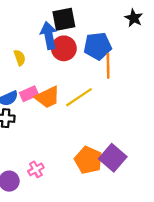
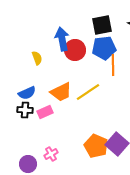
black square: (64, 19) -> (102, 25), moved
pink rectangle: (29, 94) -> (45, 112), moved

